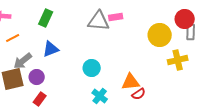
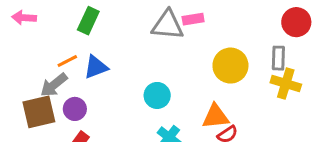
gray rectangle: (191, 32) -> (278, 58), moved
yellow circle: (160, 35) -> (230, 66), moved
orange line: (13, 38) -> (67, 61), moved
yellow cross: (178, 60) -> (286, 83), turned 30

